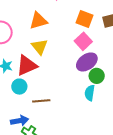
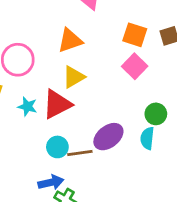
yellow triangle: (40, 47) -> (74, 77), turned 42
purple ellipse: (87, 62) -> (108, 137), moved
cyan circle: (19, 87) -> (57, 147), moved

